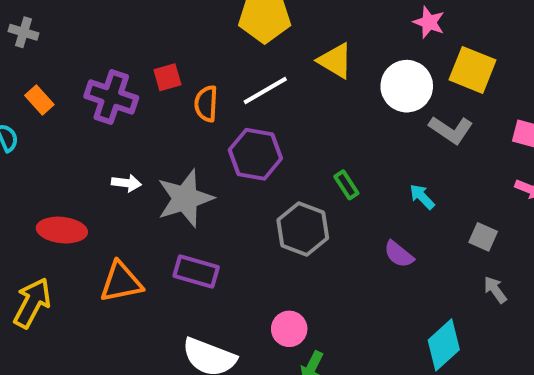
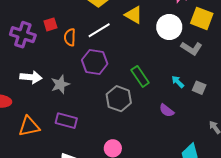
white arrow: (126, 183) -> (31, 77), size x1.5
green rectangle: (346, 185) -> (140, 76), size x1.5
gray star: (185, 198) -> (60, 84), size x0.7
gray square: (483, 237) -> (199, 88), moved

